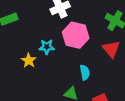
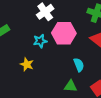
cyan star: (47, 47) -> (40, 41), moved

